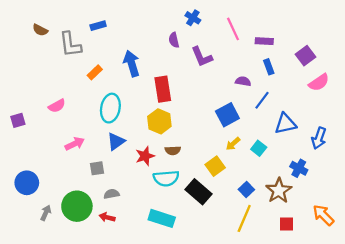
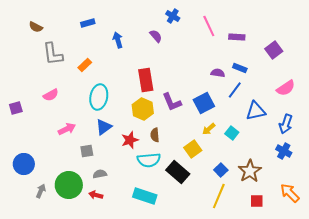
purple semicircle: (174, 40) -> (156, 36), turned 152
gray L-shape: (70, 45) -> (53, 54), moved
purple L-shape: (202, 57) -> (172, 102), moved
blue arrow: (132, 63) -> (118, 40), moved, size x0.7
blue rectangle: (269, 67) -> (240, 68), moved, turned -48
pink semicircle: (319, 82) -> (286, 88), moved
brown semicircle: (173, 150) -> (155, 135), turned 88
blue cross: (299, 168) -> (284, 151), moved

